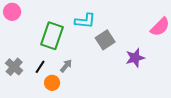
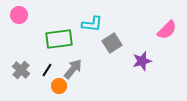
green rectangle: (52, 36) -> (59, 39), turned 64
gray arrow: (66, 66) -> (73, 69), size x1.5

